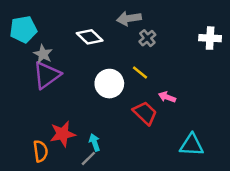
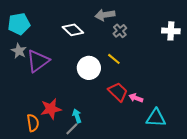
gray star: (43, 54) -> (19, 51), moved
pink arrow: (167, 97) -> (136, 98), moved

